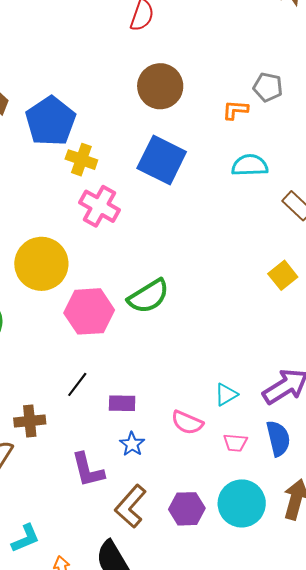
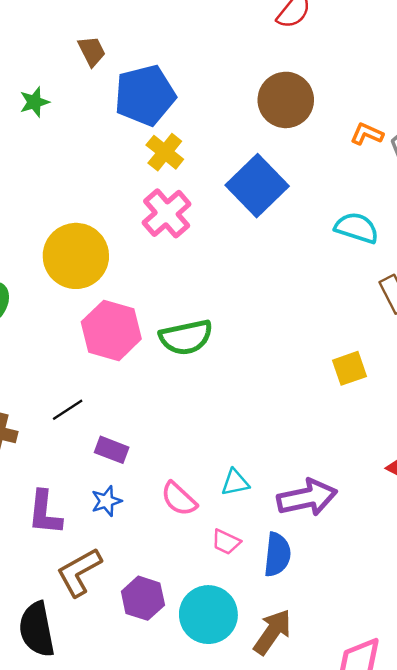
orange L-shape: (235, 110) -> (367, 134), moved

